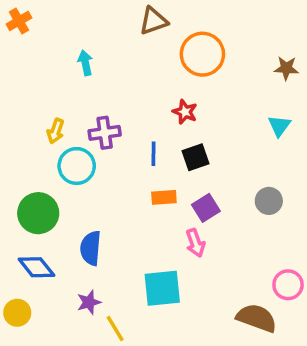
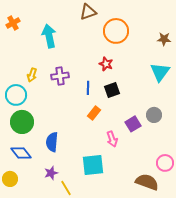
orange cross: (19, 21) -> (13, 23), moved
cyan arrow: (85, 63) -> (49, 36), size x1.6
cyan triangle: (279, 126) -> (160, 72), size x1.5
cyan circle: (77, 166) -> (16, 95), moved
orange rectangle: (164, 197) -> (94, 113), turned -48
purple square: (206, 208) -> (133, 124), moved

